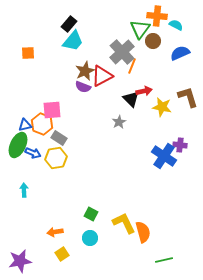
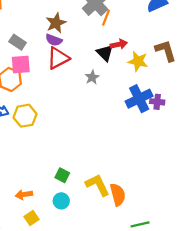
red triangle: (102, 76) -> (58, 58), moved
gray rectangle: (59, 138) -> (18, 42), moved
blue cross: (164, 156) -> (139, 99), moved, turned 30

